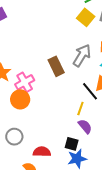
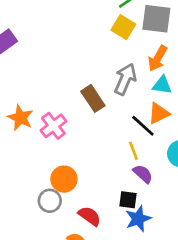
orange circle: (20, 99) -> (64, 179), moved
yellow line: (80, 109) -> (133, 151), turned -32
red semicircle: (42, 152) -> (90, 216), turned 42

